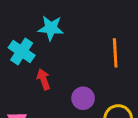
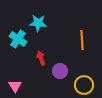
red arrow: (44, 79) -> (41, 58), moved

